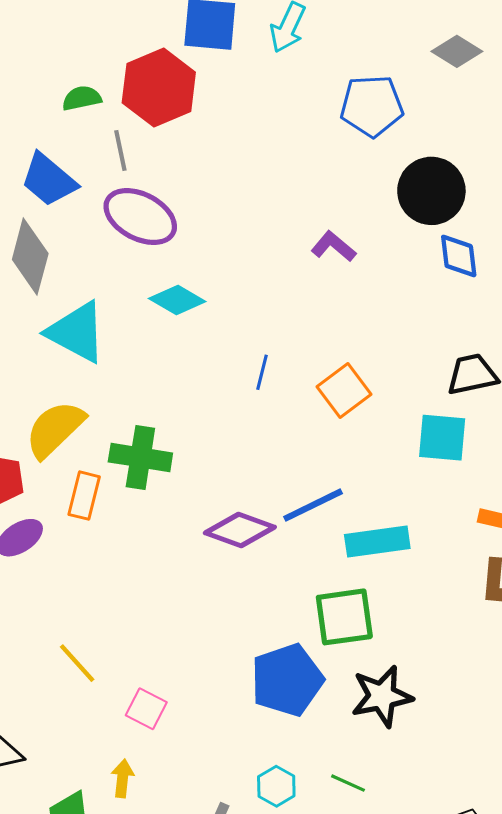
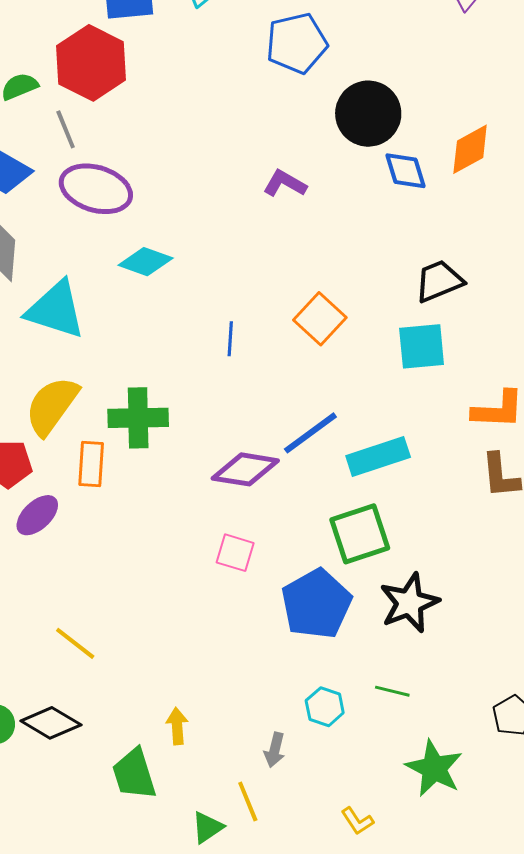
blue line: (262, 372) -> (230, 339), moved
yellow line: (77, 663) -> (75, 643), moved
pink square: (146, 709) -> (235, 553), moved

